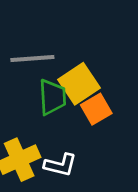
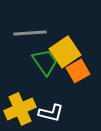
green trapezoid: (52, 97) -> (45, 62), turned -32

